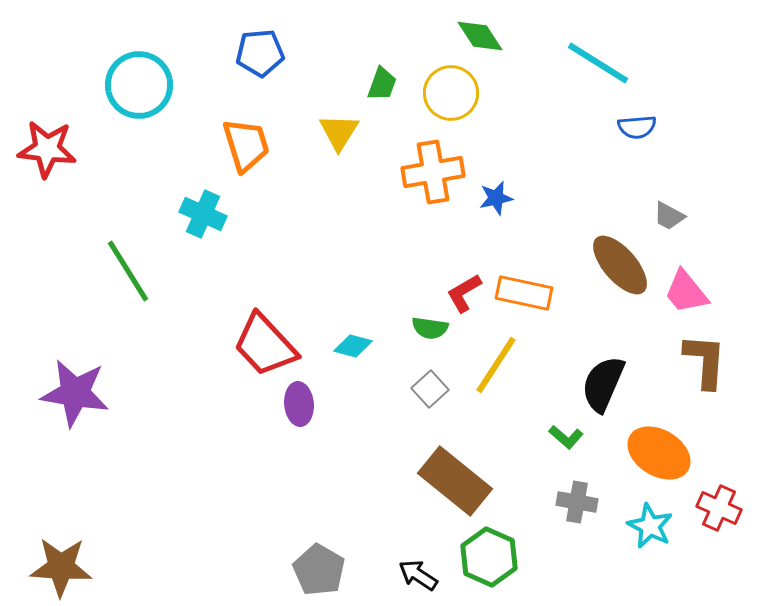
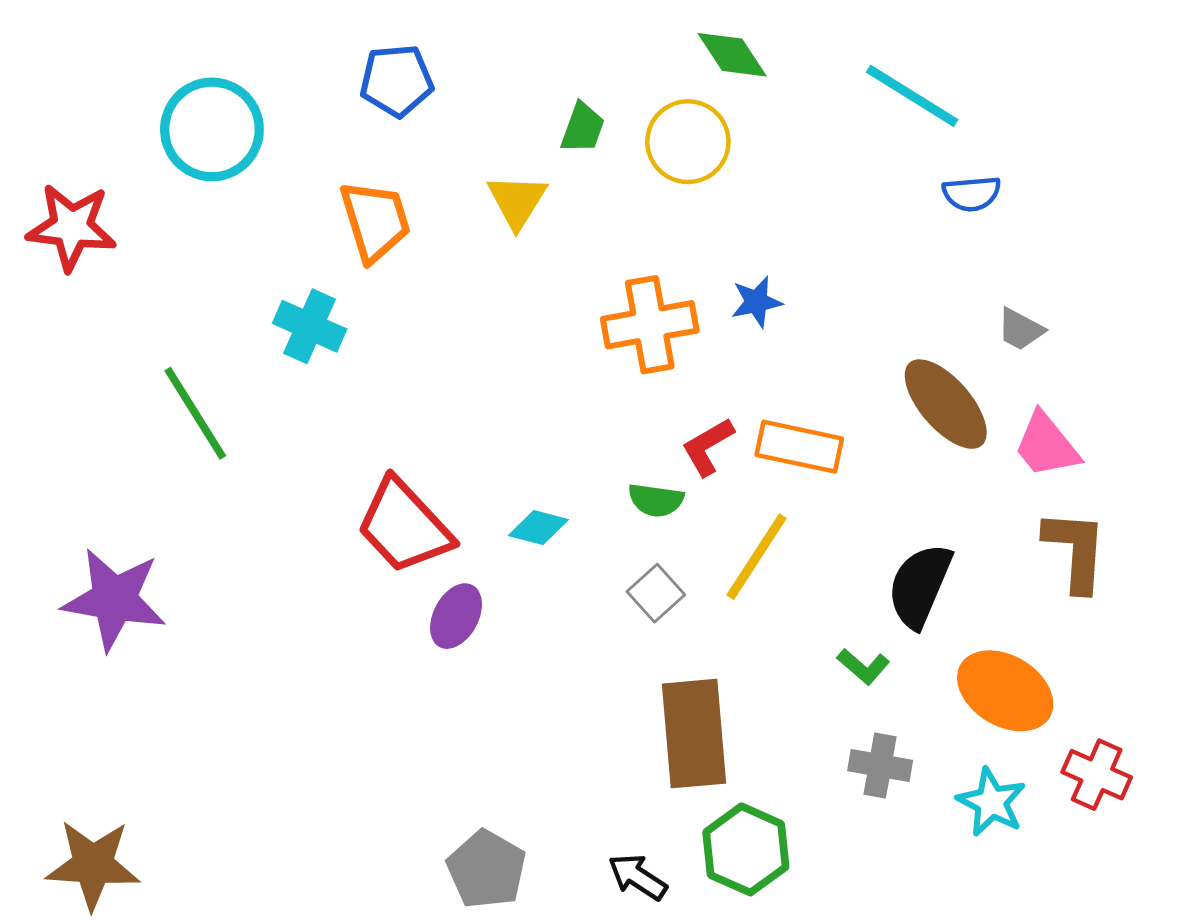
orange cross: (433, 172) -> (650, 325), moved
purple ellipse: (299, 404) -> (456, 616), turned 33
brown rectangle: (455, 481) -> (694, 734), turned 46

